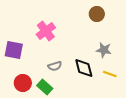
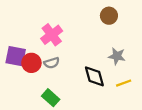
gray semicircle: (55, 66) -> (52, 63), moved
yellow line: (110, 74) -> (124, 83), turned -40
red circle: (23, 83) -> (31, 63), moved

